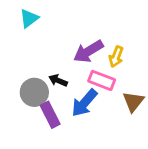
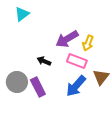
gray circle: (34, 92) -> (17, 82), moved
blue arrow: (84, 103) -> (76, 86), moved

